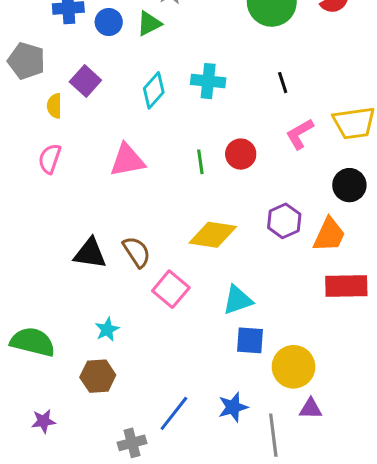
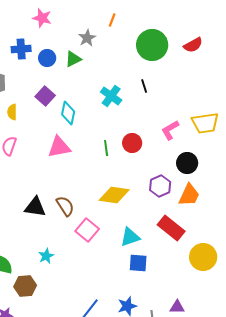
purple square: (85, 81) -> (45, 96), moved
cyan cross: (208, 81) -> (111, 96), turned 30
black line: (283, 83) -> (144, 86), moved
cyan diamond: (154, 90) -> (68, 113), moved, turned -30
black circle: (349, 185) -> (187, 163), moved
red rectangle: (346, 286) -> (171, 228), moved, turned 40
yellow circle: (294, 367) -> (203, 257), moved
brown hexagon: (98, 376) -> (25, 286), moved

